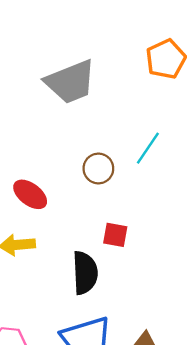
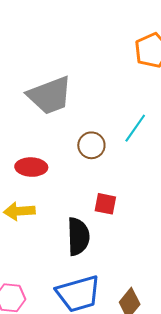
gray trapezoid: (70, 82) -> (50, 95), moved
red ellipse: (30, 194) -> (31, 167), turned -36

